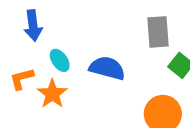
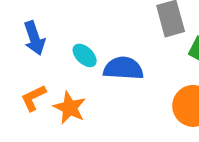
cyan ellipse: (60, 60) -> (85, 55), moved

